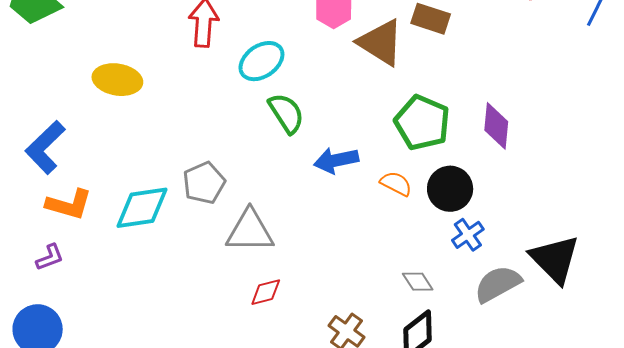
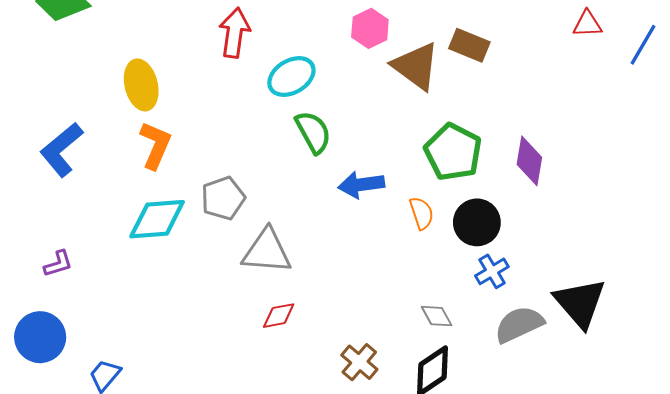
yellow ellipse: (117, 80) -> (141, 85), turned 63
orange semicircle: (396, 184) -> (421, 213), turned 40
orange L-shape: (69, 204) -> (155, 145), moved, turned -87

